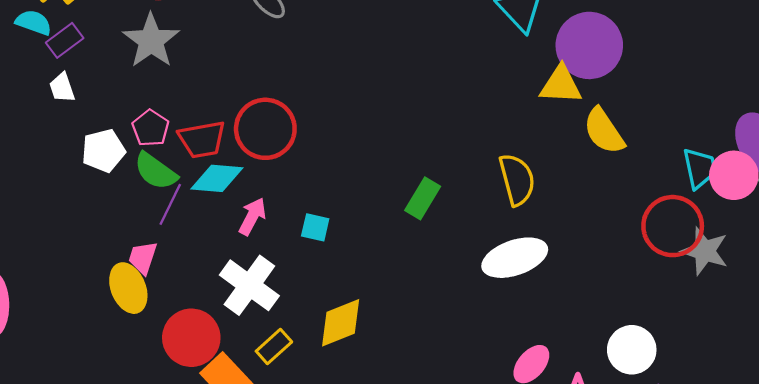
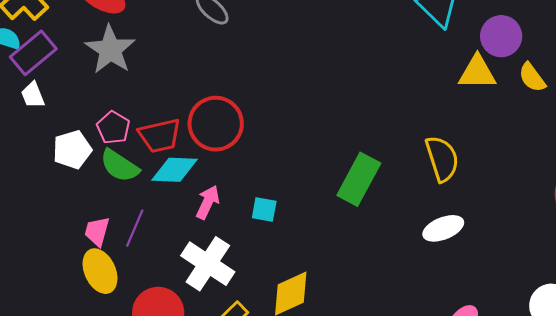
purple rectangle: (65, 40) -> (33, 53), size x1.4
purple circle: (589, 45) -> (501, 36), size x0.7
yellow semicircle: (604, 131) -> (532, 77), moved, size x0.7
green rectangle: (423, 198) -> (359, 179), size x1.4
purple line: (170, 204) -> (135, 228), moved
pink trapezoid: (143, 258) -> (97, 231), moved
white ellipse: (515, 258) -> (443, 228), size x0.7

